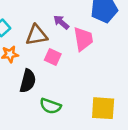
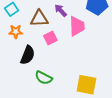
pink square: (53, 57) -> (50, 38), turned 32

